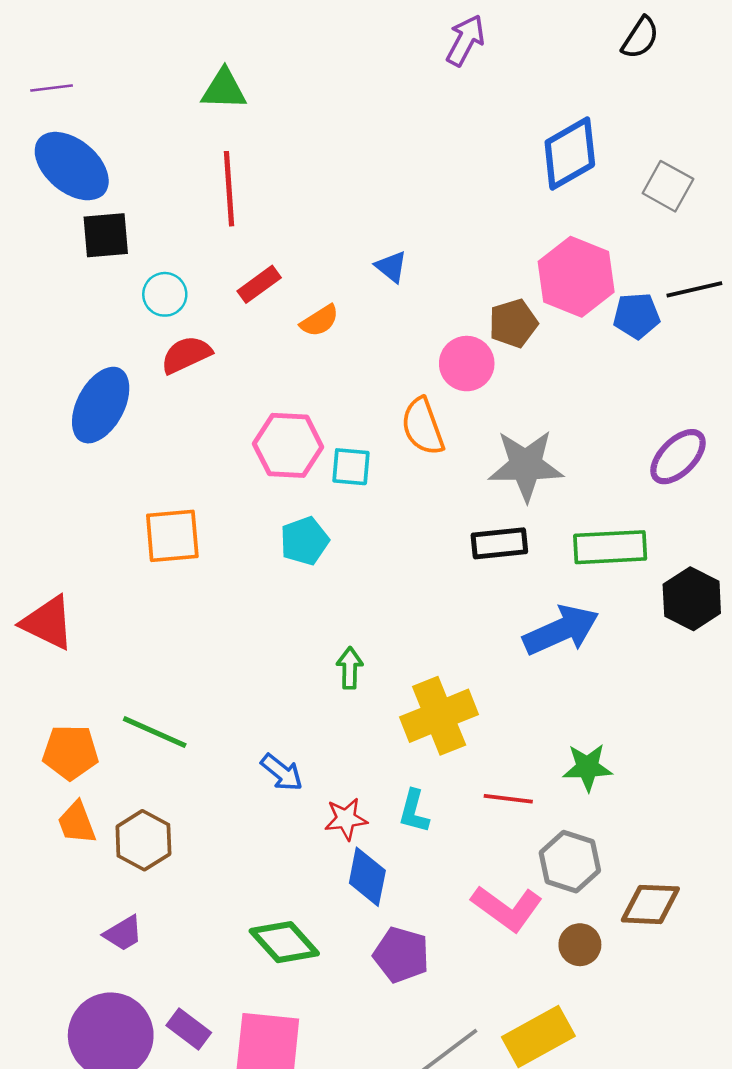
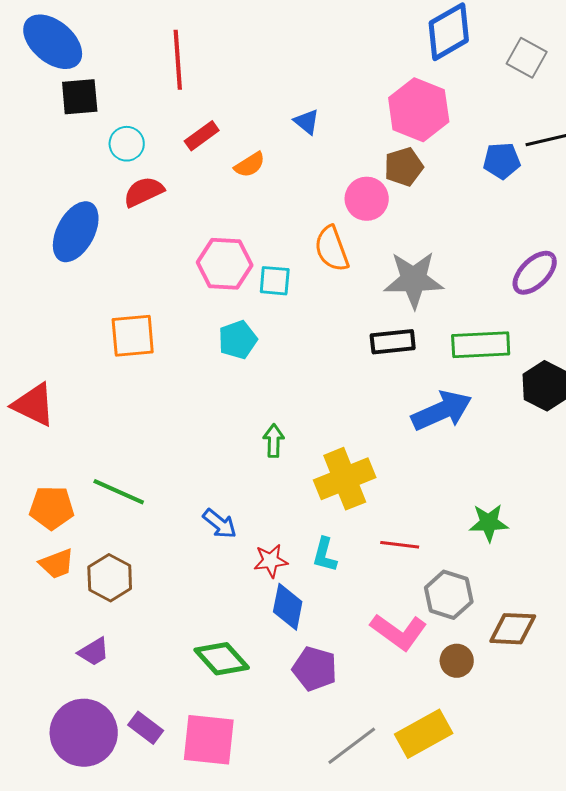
pink hexagon: (576, 277) -> (419, 110), moved
green star: (587, 767) -> (489, 523), moved
orange trapezoid: (77, 823) -> (57, 564), turned -90

